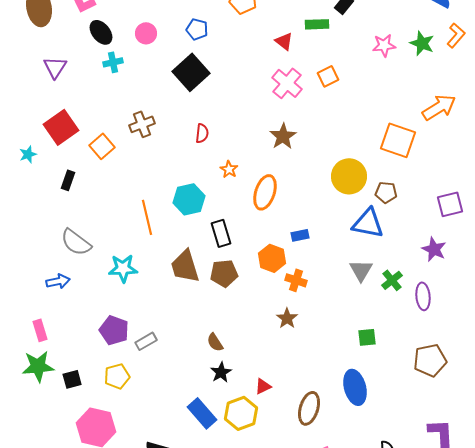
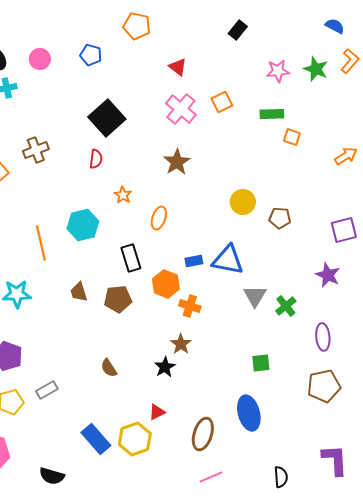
green rectangle: (317, 24) -> (272, 114), moved
black square: (191, 72) -> (107, 118), moved
orange arrow: (439, 107) -> (346, 156), moved, size x0.7
orange square: (398, 140) -> (292, 137), moved, size x0.5
yellow circle: (349, 176) -> (243, 202), size x0.7
orange ellipse: (265, 192) -> (159, 218), size x0.7
blue triangle: (368, 223) -> (228, 260), moved
black rectangle: (221, 233) -> (131, 258), moved
brown trapezoid: (185, 266) -> (79, 292), size x0.6
purple ellipse: (423, 296) -> (323, 337), moved
gray rectangle: (146, 341) -> (47, 390), moved
black star: (221, 372) -> (165, 367), moved

